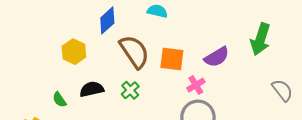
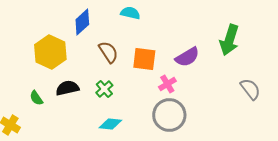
yellow hexagon: (74, 52) -> (50, 52), size x1.4
brown semicircle: (134, 52) -> (108, 52), size x0.7

